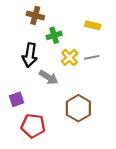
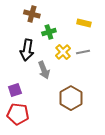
gray arrow: (49, 77) -> (44, 70), turned 36
red pentagon: (33, 126) -> (18, 114), moved

